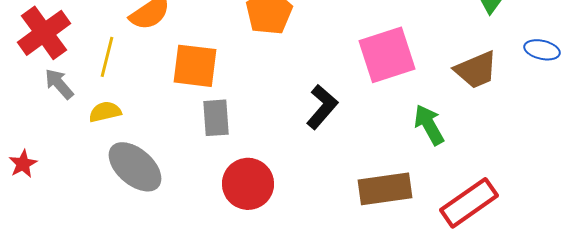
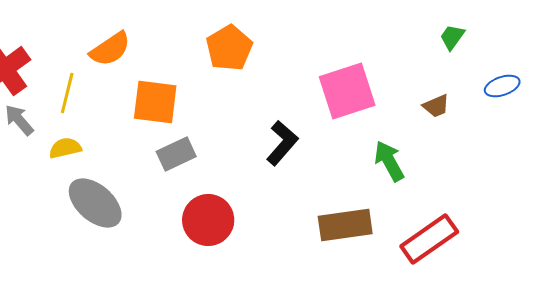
blue ellipse: (542, 50) -> (502, 86), turned -32
brown trapezoid: (476, 70) -> (436, 106), size x0.6
gray rectangle: (216, 118) -> (176, 154), turned 69

